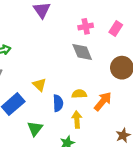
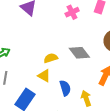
gray diamond: (82, 52) -> (79, 53), moved
yellow semicircle: (79, 94) -> (51, 58), moved

